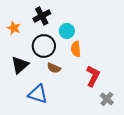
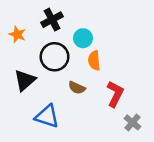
brown semicircle: (54, 68) -> (77, 88), moved

